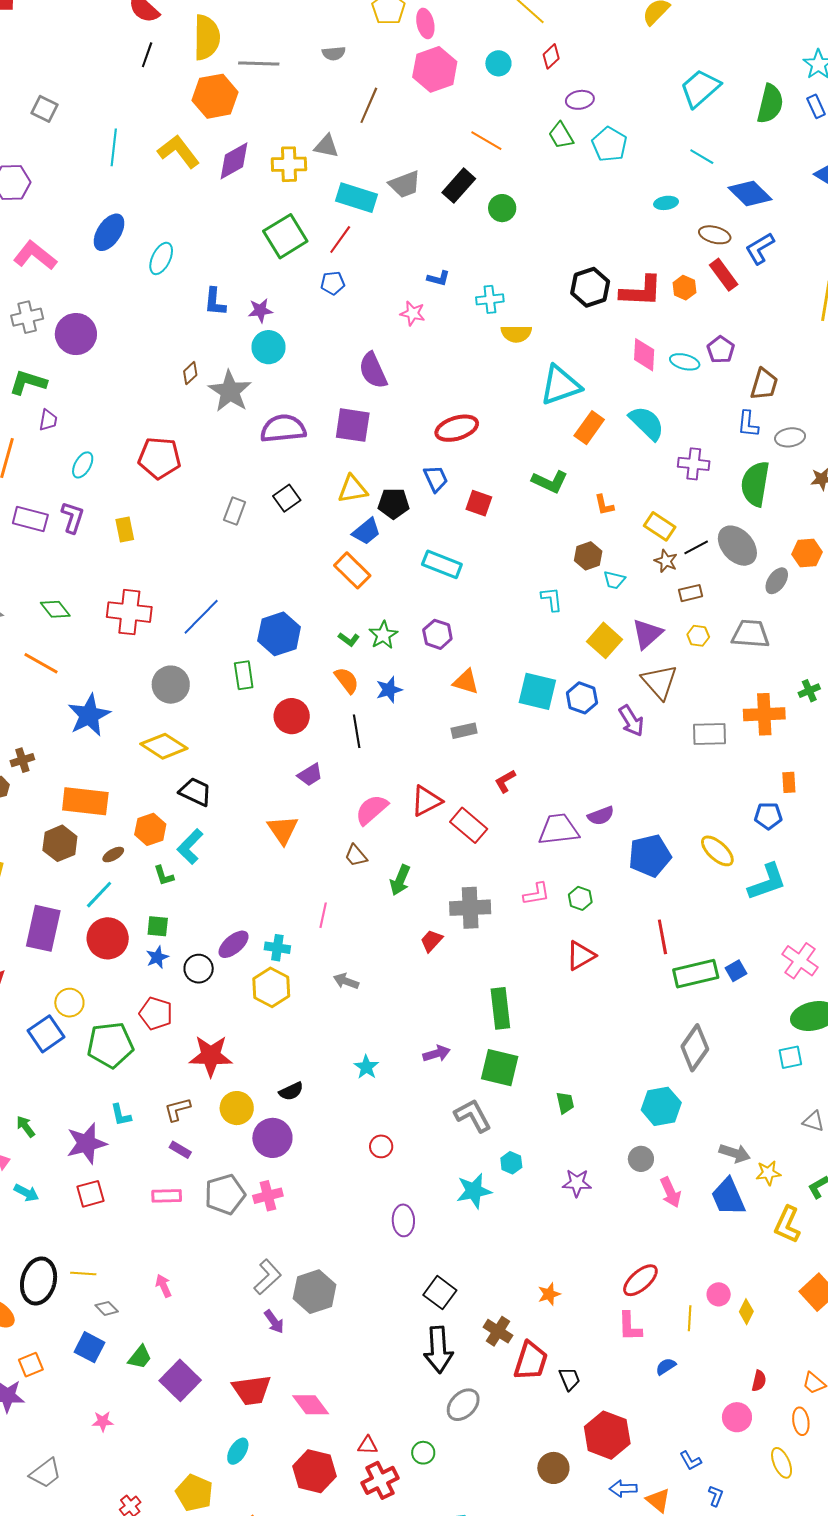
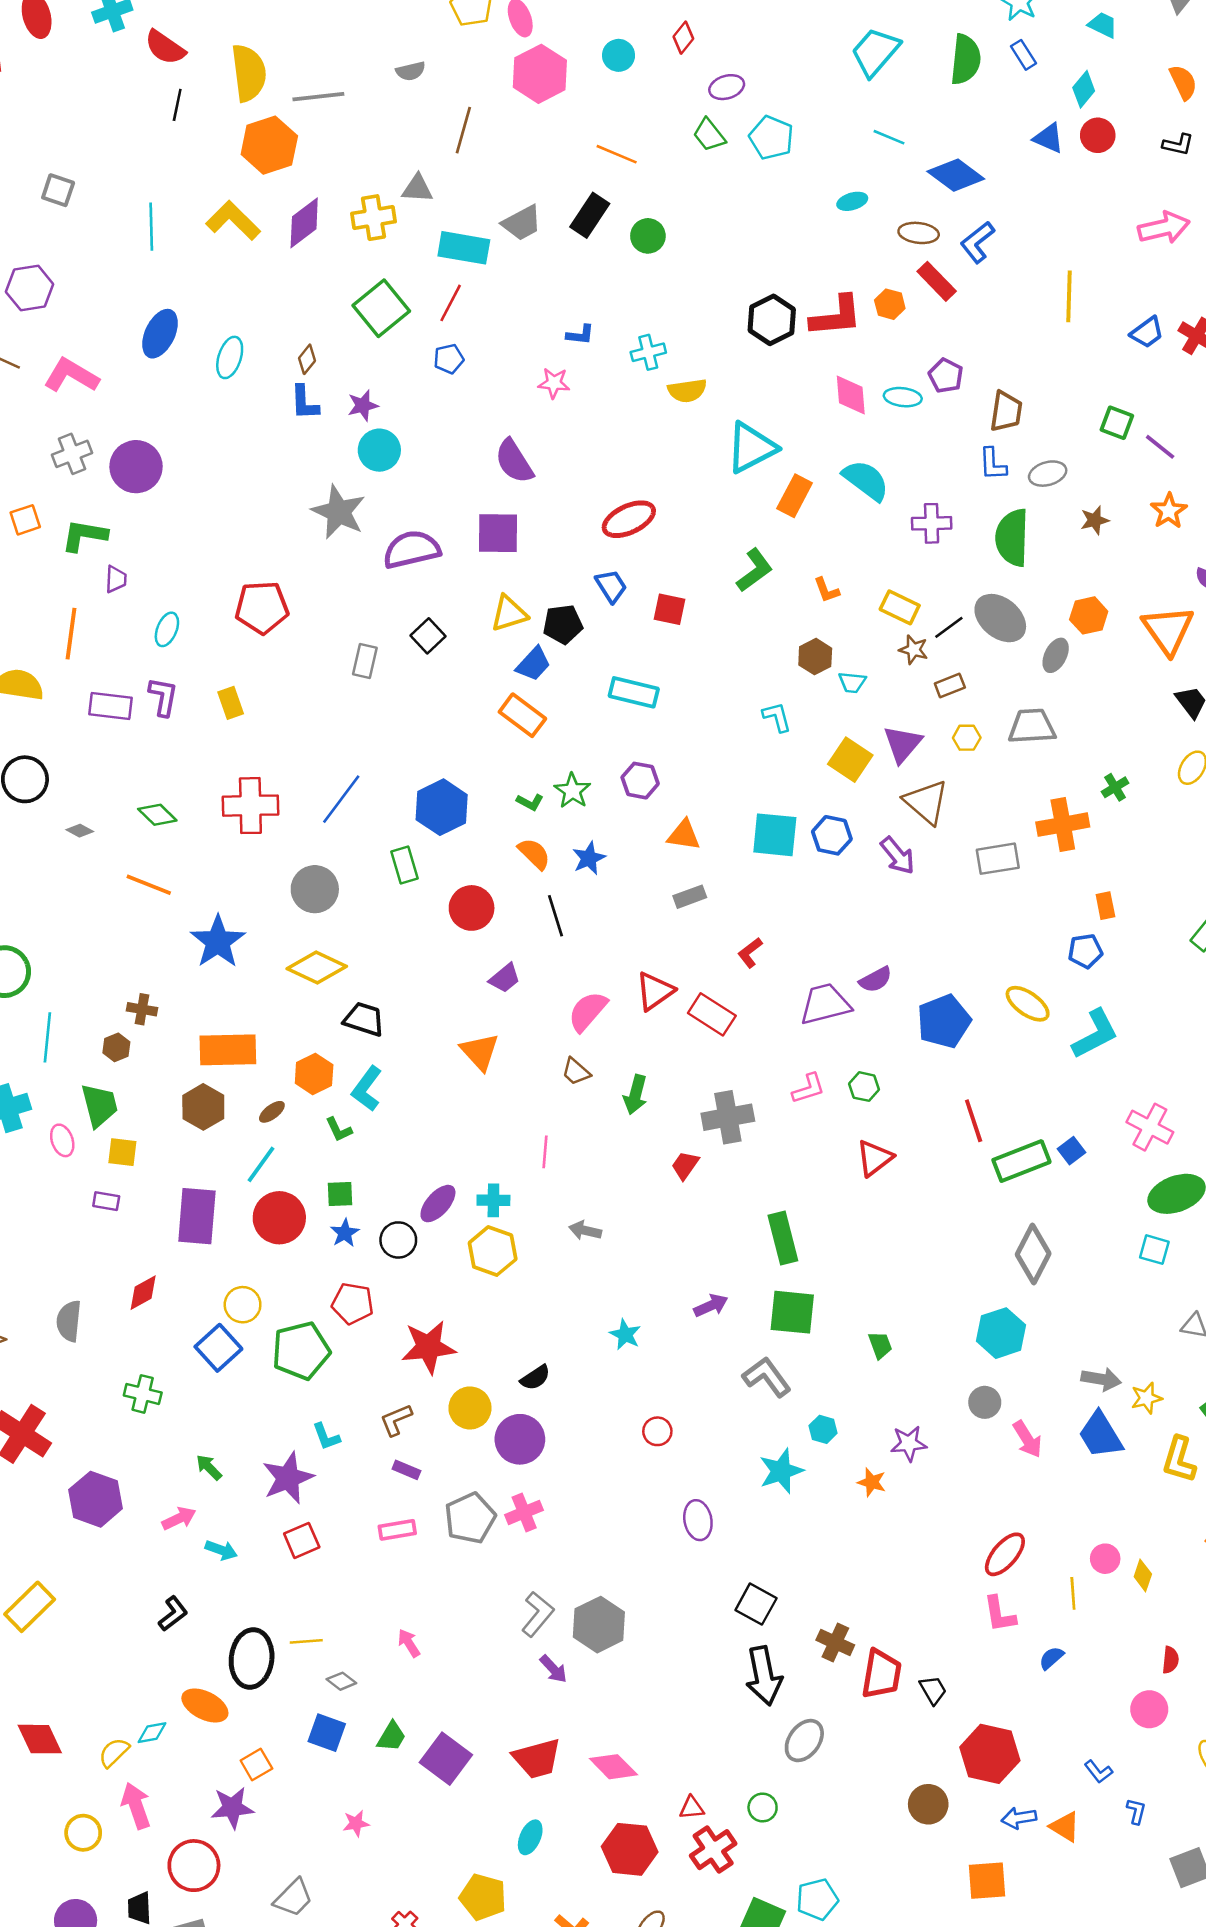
brown diamond: (190, 373) -> (307, 359), moved
green L-shape: (550, 482) -> (755, 570), turned -54
brown cross: (22, 760) -> (142, 1009), turned 35
cyan square: (790, 1057) -> (1154, 1250), turned 35
orange star: (549, 1294) -> (872, 1482), moved, turned -30

